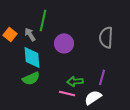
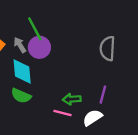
green line: (43, 20) -> (35, 29), turned -40
purple circle: (64, 43) -> (39, 47), moved
green semicircle: (31, 78) -> (21, 96), turned 48

